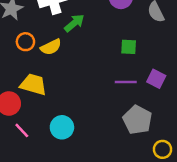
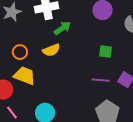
orange circle: (25, 42) -> (20, 52), moved
yellow semicircle: (51, 47) -> (51, 50), moved

